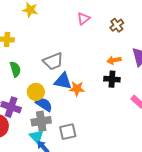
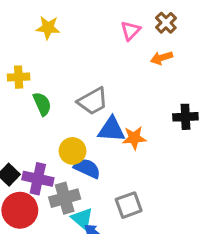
brown cross: (117, 25) -> (166, 23), moved
orange arrow: (114, 60) -> (162, 58), moved
green semicircle: (15, 69) -> (42, 104), moved
gray cross: (41, 121) -> (65, 198), moved

